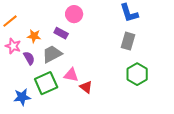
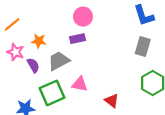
purple rectangle: (61, 33) -> (77, 39), moved, turned -40
red triangle: (86, 87) -> (112, 101), moved

